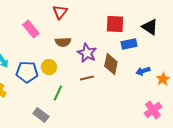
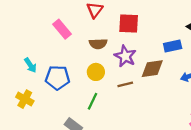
red square: (115, 24) -> (129, 23), moved
brown diamond: (111, 64) -> (152, 69), turned 70
yellow circle: (49, 67) -> (96, 72), moved

